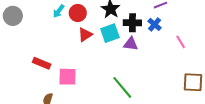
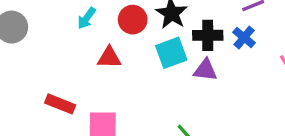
red circle: (78, 13) -> (133, 20), moved
red triangle: (85, 35) -> (109, 57), moved, turned 35

